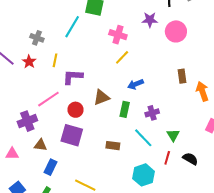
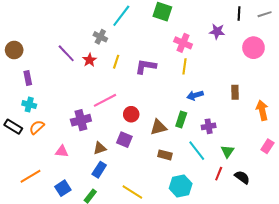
cyan line: (72, 27) -> (121, 16), moved
pink circle: (176, 31) -> (253, 48), moved
yellow line: (122, 57) -> (185, 66), turned -42
brown rectangle: (182, 76) -> (235, 92), moved
purple L-shape: (73, 77) -> (146, 67), moved
brown triangle: (102, 97) -> (158, 127), moved
purple square: (72, 135) -> (124, 140), size x0.7
brown triangle: (40, 145) -> (100, 148), moved, turned -32
cyan hexagon: (144, 175) -> (181, 186), moved

